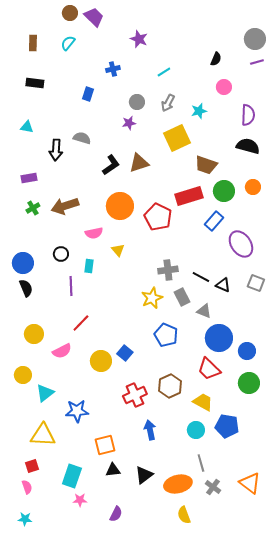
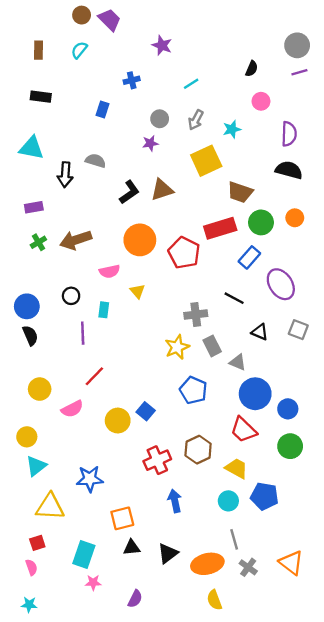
cyan triangle: (27, 127) -> (31, 148), size x1.6
black line: (201, 277) -> (234, 298), moved
cyan triangle: (45, 393) -> (36, 466), moved

